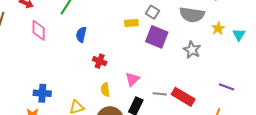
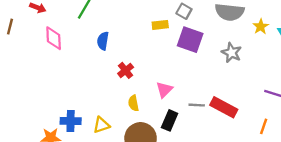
red cross: (100, 61) -> (126, 70), turned 32
blue cross: (42, 93) -> (71, 121), moved

